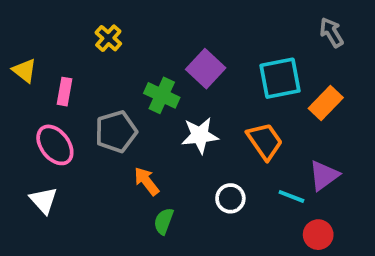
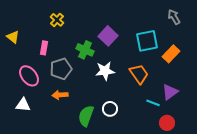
pink rectangle: (64, 92) -> (44, 48), moved
orange arrow: (146, 181) -> (60, 95), moved, turned -56
white circle: (230, 198) -> (110, 109), moved
white triangle: (43, 200) -> (23, 105), turned -42
green semicircle: (164, 221) -> (86, 116), size x1.5

